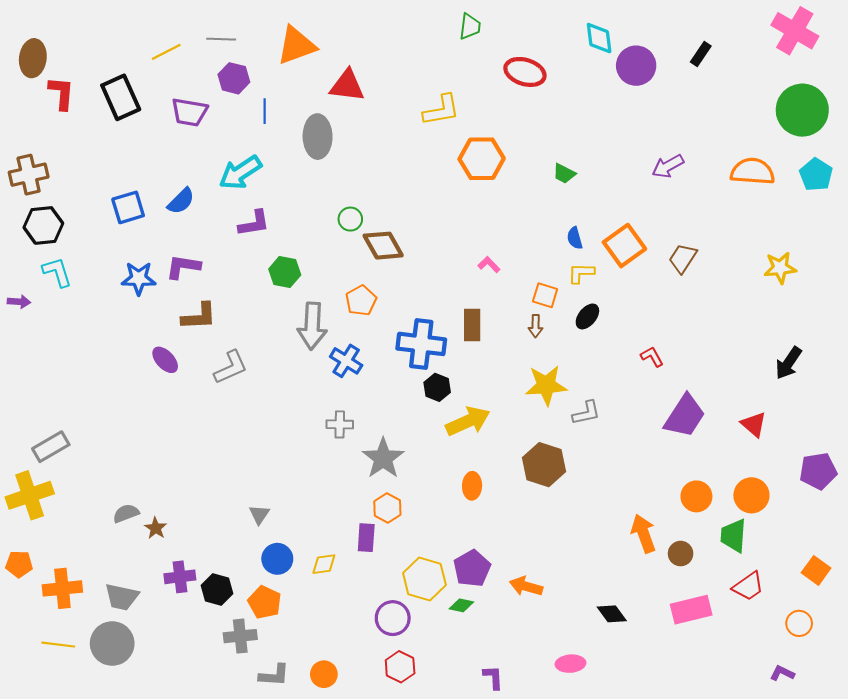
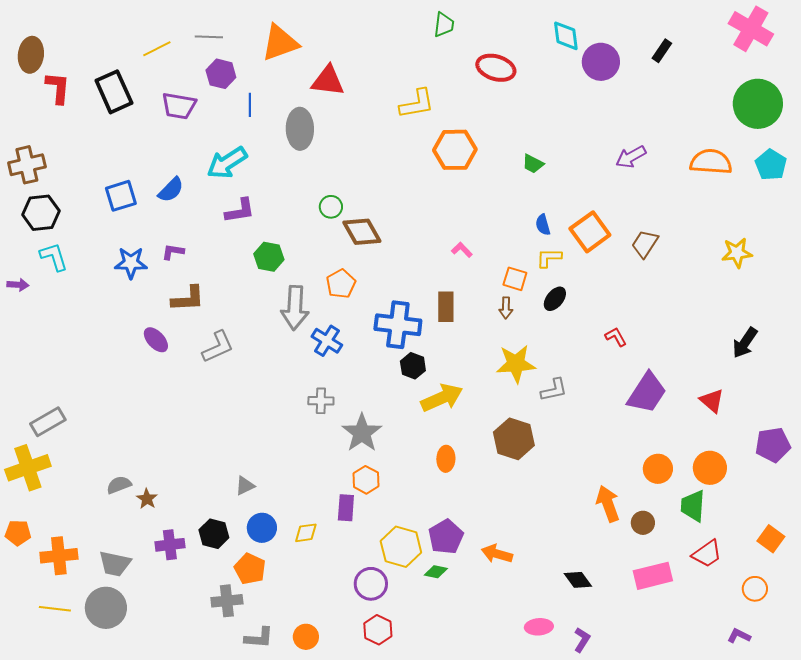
purple L-shape: (183, 267) -> (173, 252), size x0.7
gray triangle: (259, 514) -> (245, 486), turned 30
black hexagon: (217, 590) -> (214, 534), moved
purple L-shape: (493, 677) -> (582, 640), moved, turned 35

